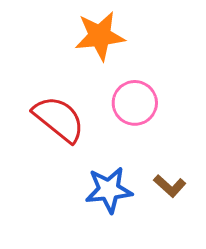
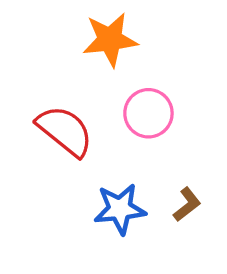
brown L-shape: (170, 186) -> (187, 205), turned -80

